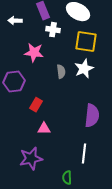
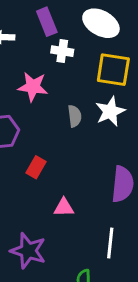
pink triangle: (44, 129) -> (64, 207), moved
purple star: (31, 159) -> (28, 251), turned 30

